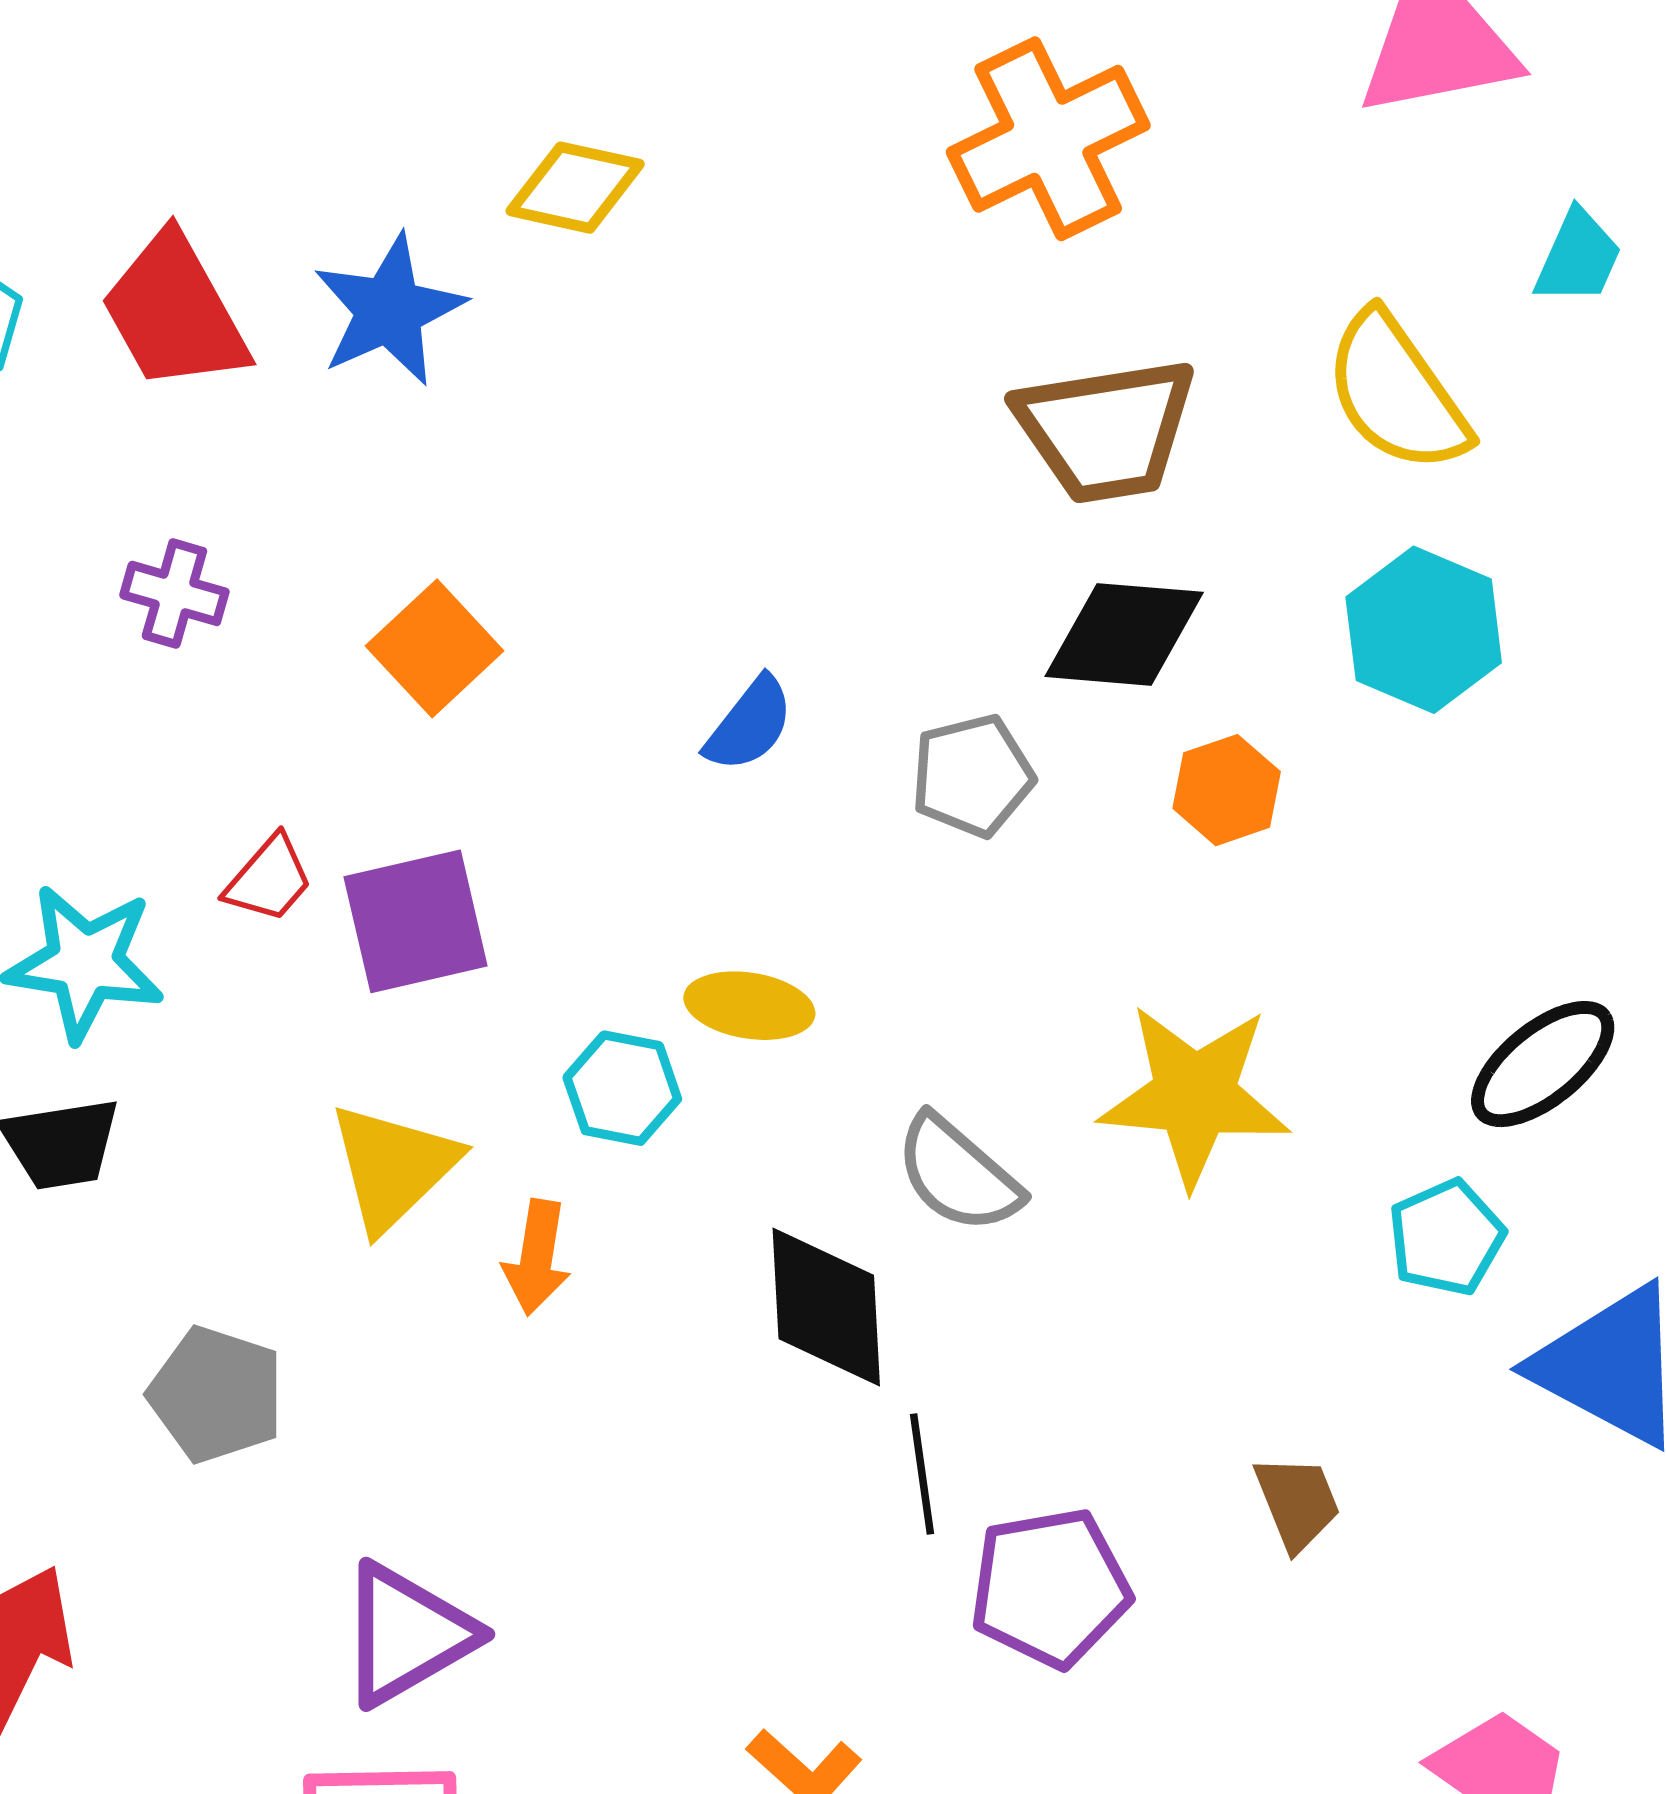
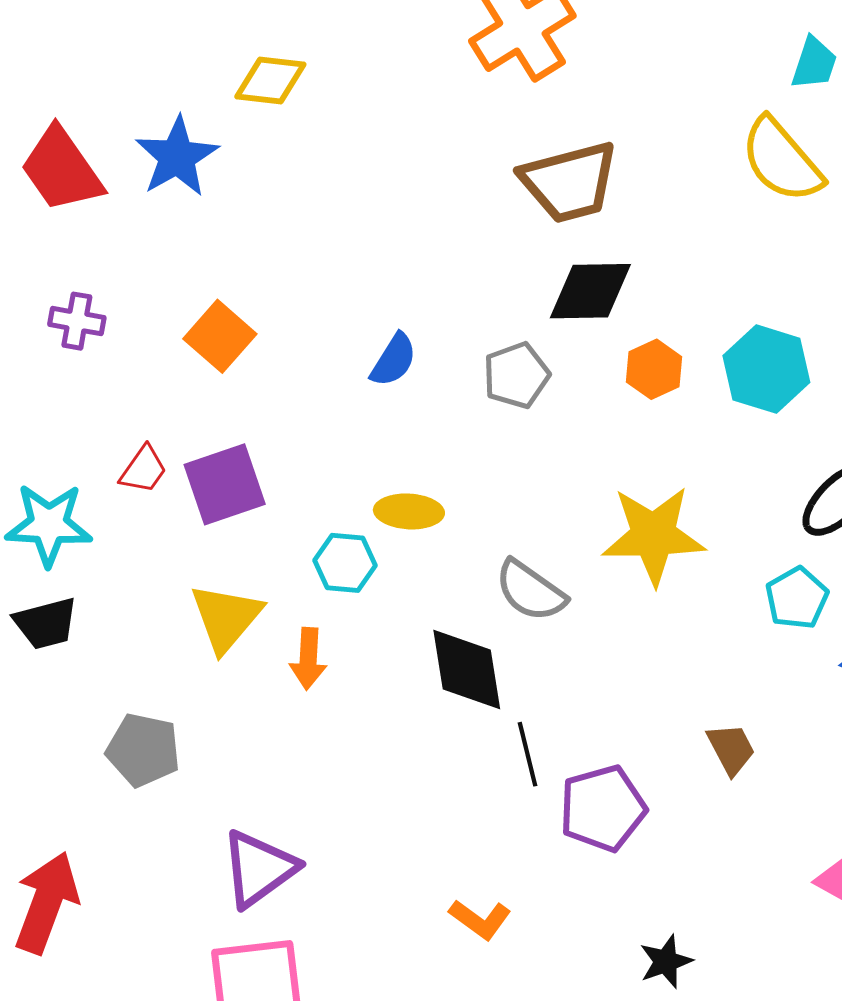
yellow semicircle: (1396, 393) -> (782, 160), moved
cyan hexagon: (1424, 630) -> (766, 369), moved

